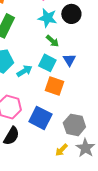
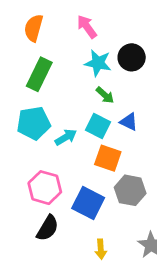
blue triangle: (69, 60) -> (129, 122), turned -32
gray hexagon: (74, 125) -> (130, 190), moved
yellow arrow: (61, 150) -> (101, 249), moved, turned -48

